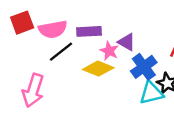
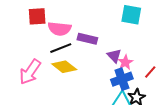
pink star: (109, 51) -> (125, 62), moved
yellow diamond: (98, 69) -> (64, 67), moved

